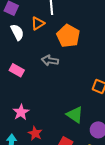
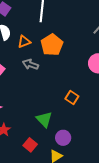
orange triangle: (38, 23) -> (24, 42), moved

